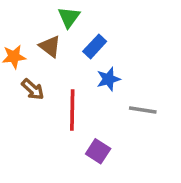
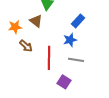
blue rectangle: (95, 46) -> (78, 21), moved
gray line: (143, 110) -> (76, 60), moved

